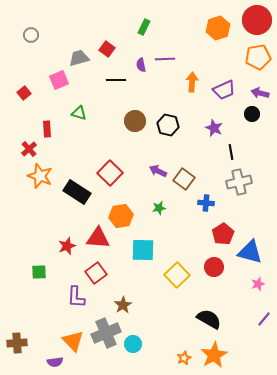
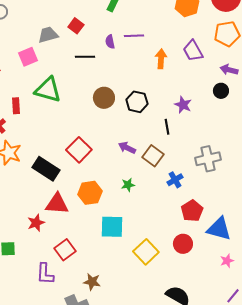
purple trapezoid: (224, 90) -> (193, 51), moved, turned 85
green triangle: (79, 113) -> (48, 90), size x1.8
black line: (231, 152) -> (167, 127), moved
blue cross: (206, 203) -> (175, 180), turned -35
red triangle: (98, 238) -> (57, 204), moved
brown star: (123, 305) -> (92, 282), turned -30

